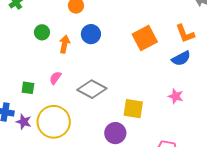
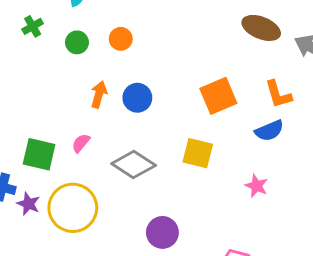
green circle: (42, 32) -> (77, 42), moved
blue circle: (91, 34) -> (137, 98), moved
green square: (28, 88) -> (39, 154), size x1.6
yellow square: (133, 109) -> (198, 153), moved

